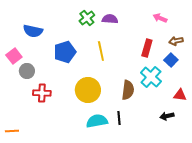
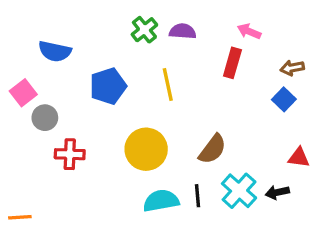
pink arrow: (160, 18) -> (249, 31), moved
red rectangle: (147, 48) -> (232, 63), moved
cyan cross: (151, 77) -> (239, 191), moved
brown semicircle: (128, 90) -> (213, 149), turned 30

